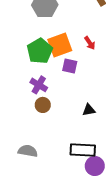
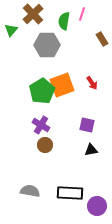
purple square: (70, 66) -> (87, 125), moved
black rectangle: (83, 150) -> (70, 193), moved

